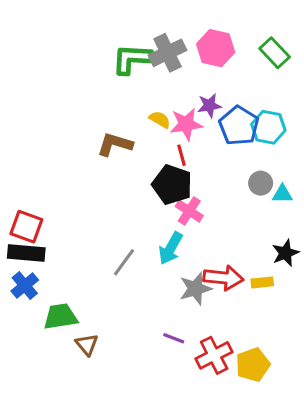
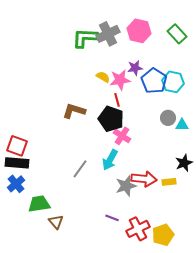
brown L-shape: (115, 144) -> (74, 111), moved

